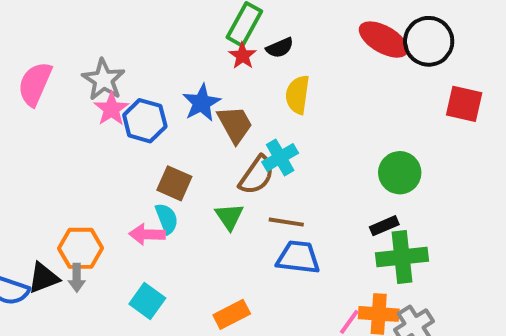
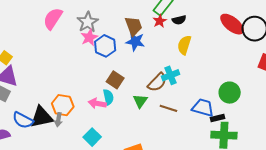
blue star: (202, 103) -> (135, 41), turned 30
brown trapezoid: (235, 124) -> (134, 26), moved
blue trapezoid: (298, 257) -> (203, 108), moved
black triangle: (43, 278) -> (42, 117), size x1.4

